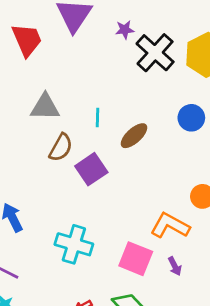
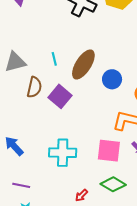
blue circle: (191, 118) -> (112, 79), moved
brown ellipse: (134, 136) -> (83, 64), size x1.4

